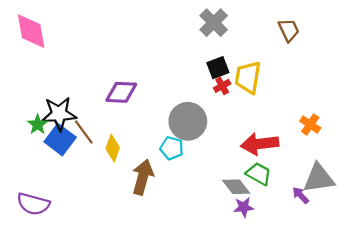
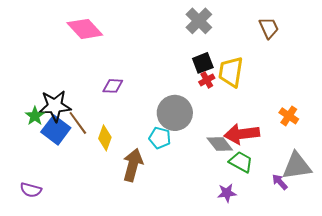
pink diamond: (31, 31) -> (85, 29), moved, turned -33
purple diamond: (121, 92) -> (113, 86), size x0.7
gray diamond: (236, 187) -> (220, 144), moved
purple semicircle: (33, 204) -> (31, 190), size x0.7

